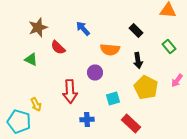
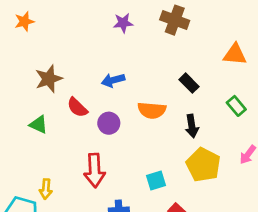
blue arrow: (83, 28) -> (113, 80), turned -63
purple circle: (95, 72) -> (109, 123), moved
yellow arrow: (36, 104) -> (46, 189), turned 32

